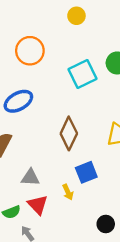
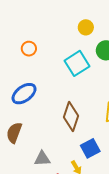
yellow circle: (76, 16) -> (86, 27), moved
orange circle: (30, 51) -> (29, 49), size x0.6

